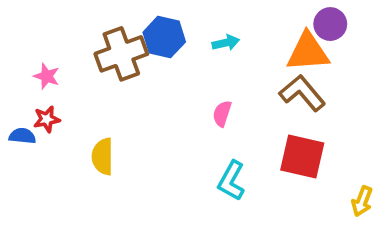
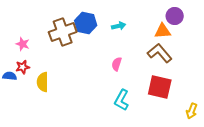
orange triangle: (308, 52) -> (163, 31), size x0.7
yellow semicircle: (103, 156) -> (43, 82), moved

